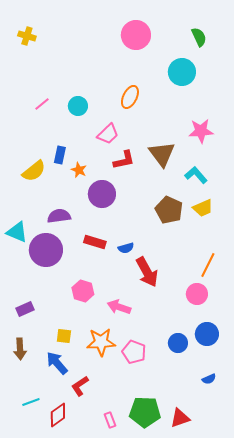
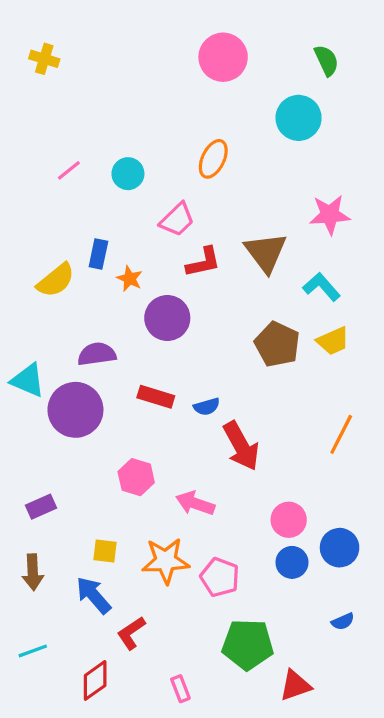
pink circle: (197, 294) -> (289, 520), moved
cyan line: (31, 402) -> (33, 651), moved
green pentagon: (145, 412) -> (248, 644), moved

